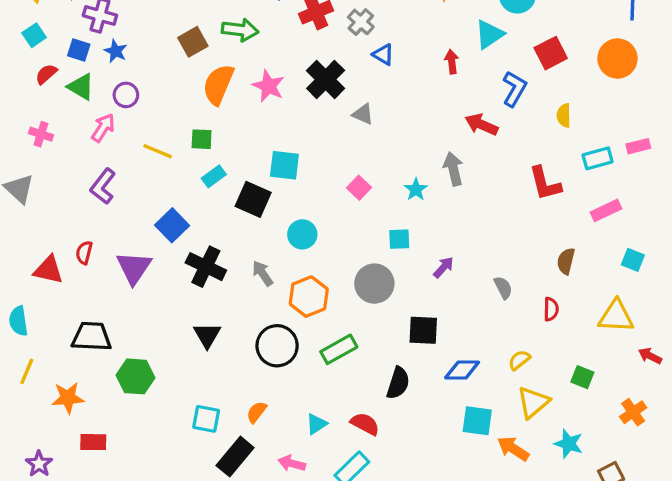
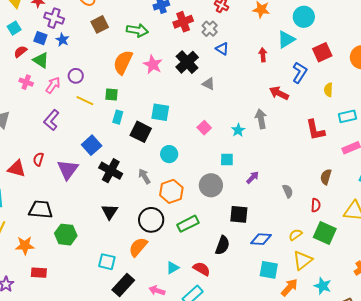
brown square: (193, 42) -> (100, 24), moved
purple circle: (126, 95) -> (76, 76), moved
pink cross: (41, 134) -> (26, 82), moved
cyan rectangle: (214, 176) -> (118, 117), turned -40
green square: (582, 377) -> (325, 233), moved, size x1.6
orange semicircle: (257, 412) -> (138, 247), moved, size x1.5
orange arrow: (513, 449) -> (289, 287), turned 96

